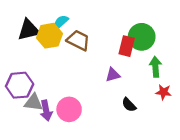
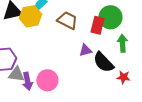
brown trapezoid: (78, 40) -> (67, 20), moved
red star: (163, 92) -> (123, 77), moved
black semicircle: (129, 105) -> (103, 62), moved, size x1.6

